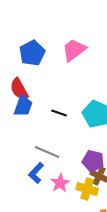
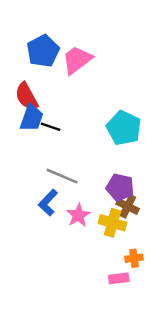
pink trapezoid: (74, 50) -> (77, 60), moved
black line: (59, 113) -> (51, 127), moved

